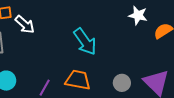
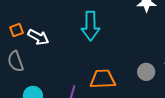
cyan arrow: (85, 42) -> (91, 26), moved, turned 48

